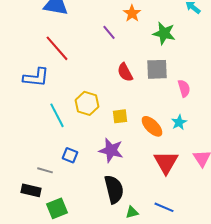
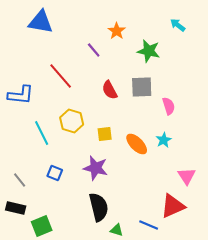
red line: (57, 48) -> (61, 76), moved
red triangle: (166, 162) -> (173, 206), moved, turned 36
gray line: (45, 170) -> (20, 180), moved, turned 35
green triangle: (132, 212) -> (117, 230), turned 32

